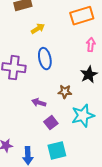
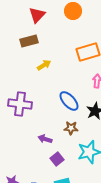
blue ellipse: (45, 59) -> (69, 101), moved, turned -30

